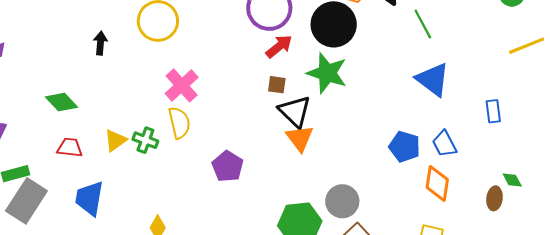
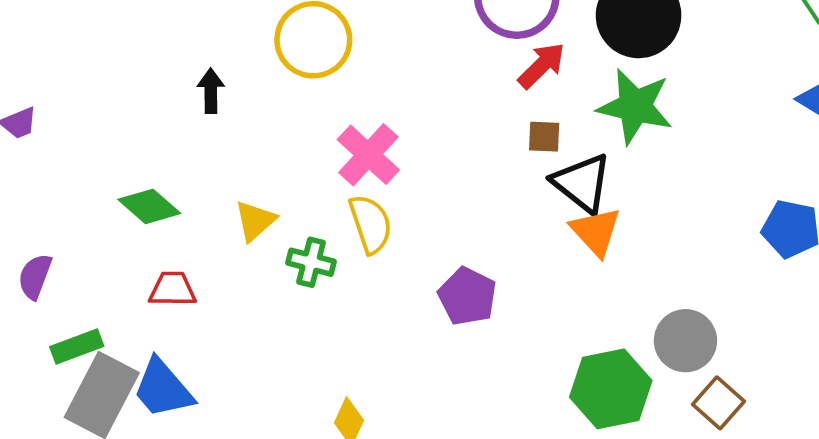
yellow triangle: (115, 140) -> (255, 221), moved
blue trapezoid: (89, 198) -> (163, 389), moved, turned -45

